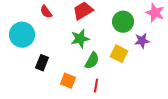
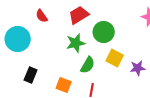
green circle: (123, 22) -> (104, 32), moved
purple star: (142, 41) -> (138, 68), moved
black rectangle: (42, 63) -> (31, 75), moved

